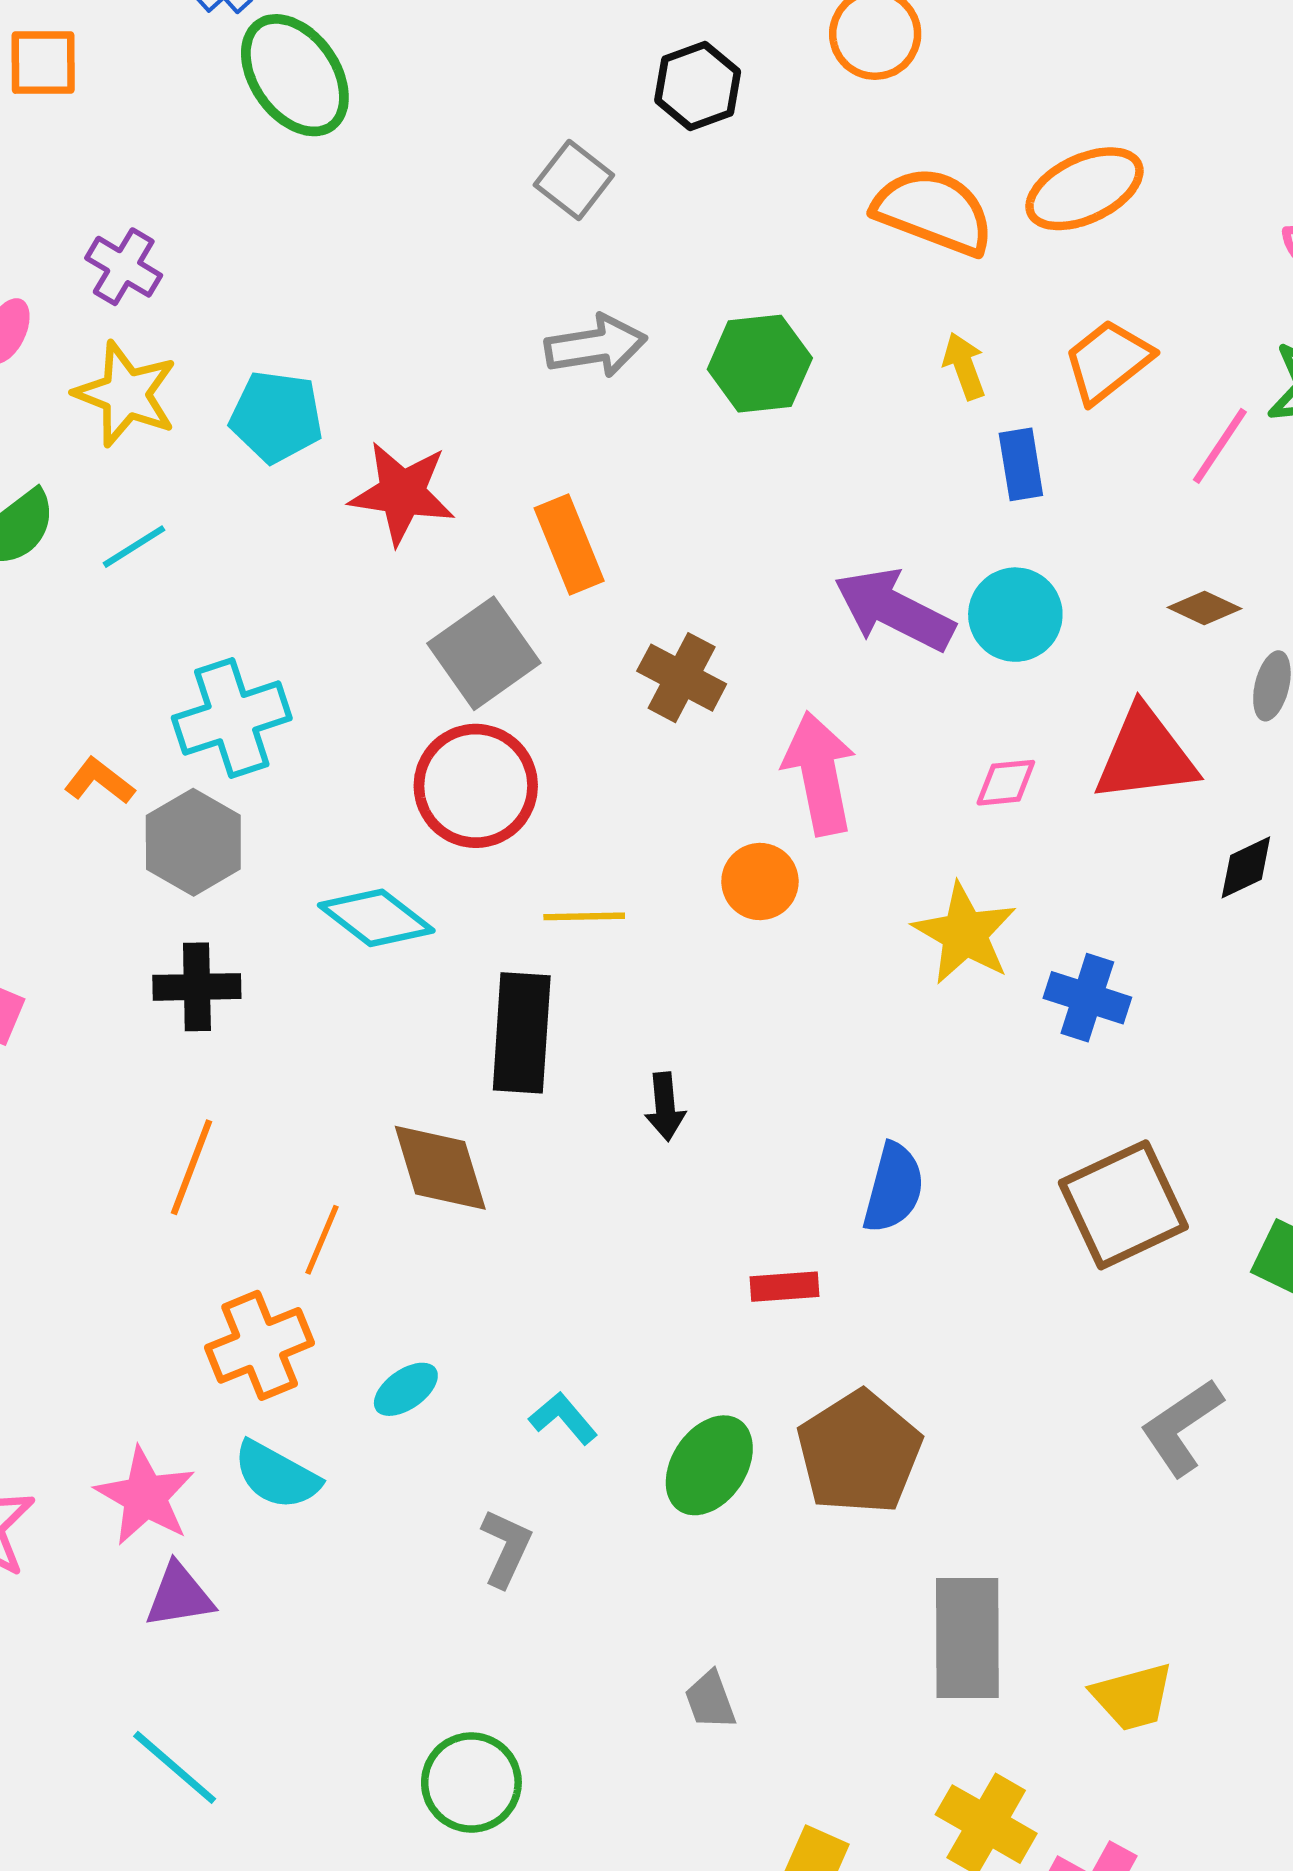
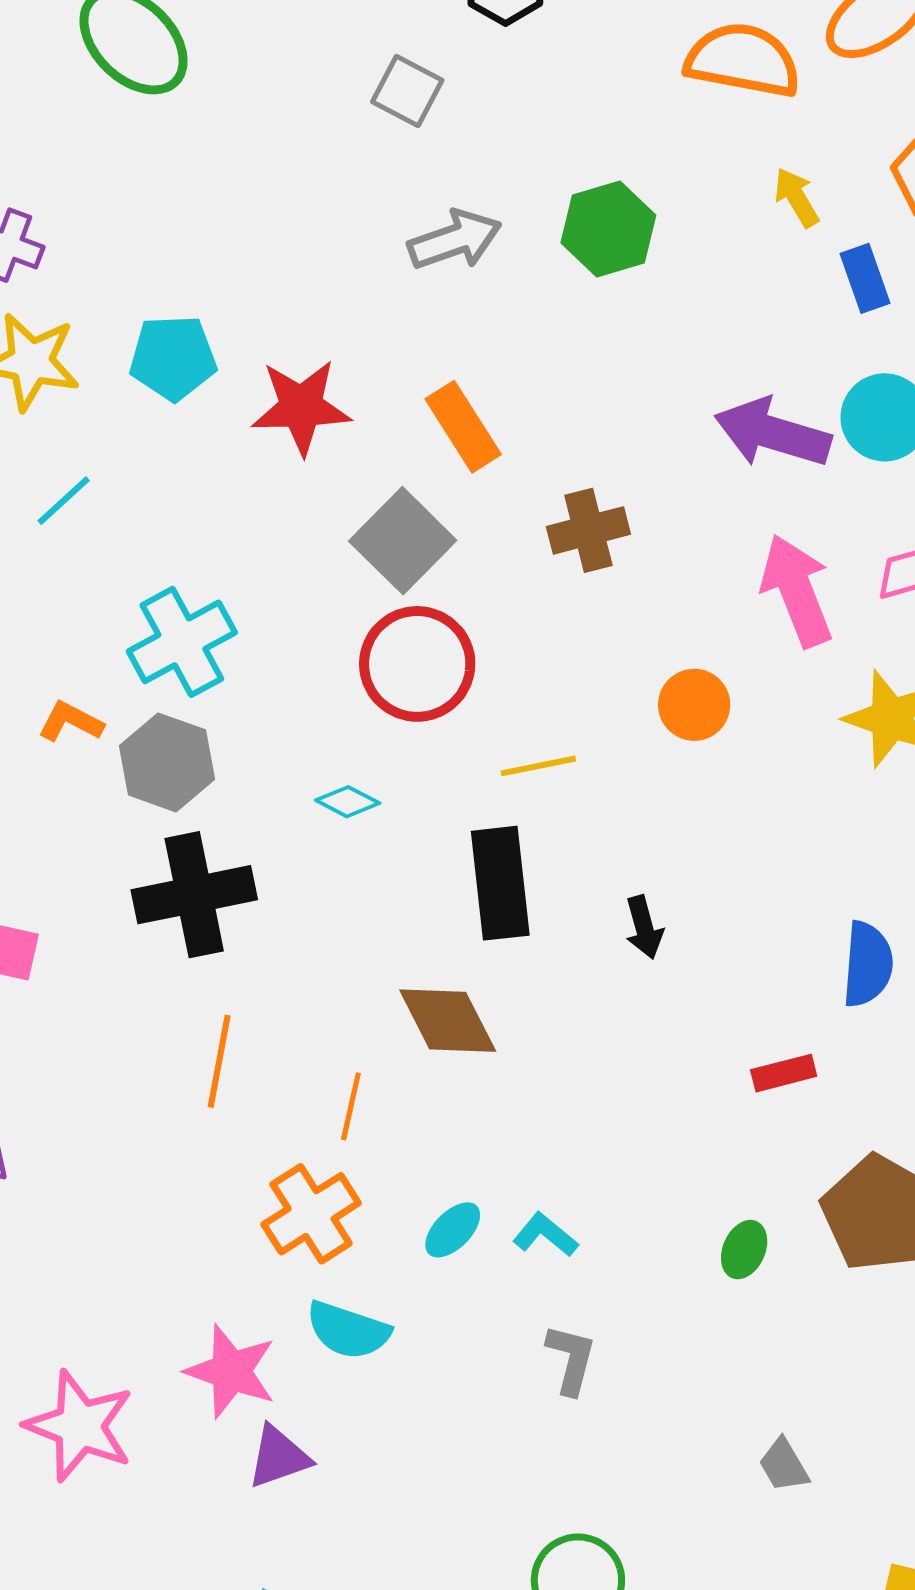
brown cross: (682, 678) -> (588, 530), turned -32
pink arrow: (819, 773) -> (797, 591), moved
cyan diamond: (376, 918) -> (348, 802), size x0.6
black cross: (197, 987) -> (194, 895), size x1.5
cyan L-shape: (563, 1418) -> (545, 1235), moved
green ellipse: (709, 1465) -> (744, 1250), size x0.6

